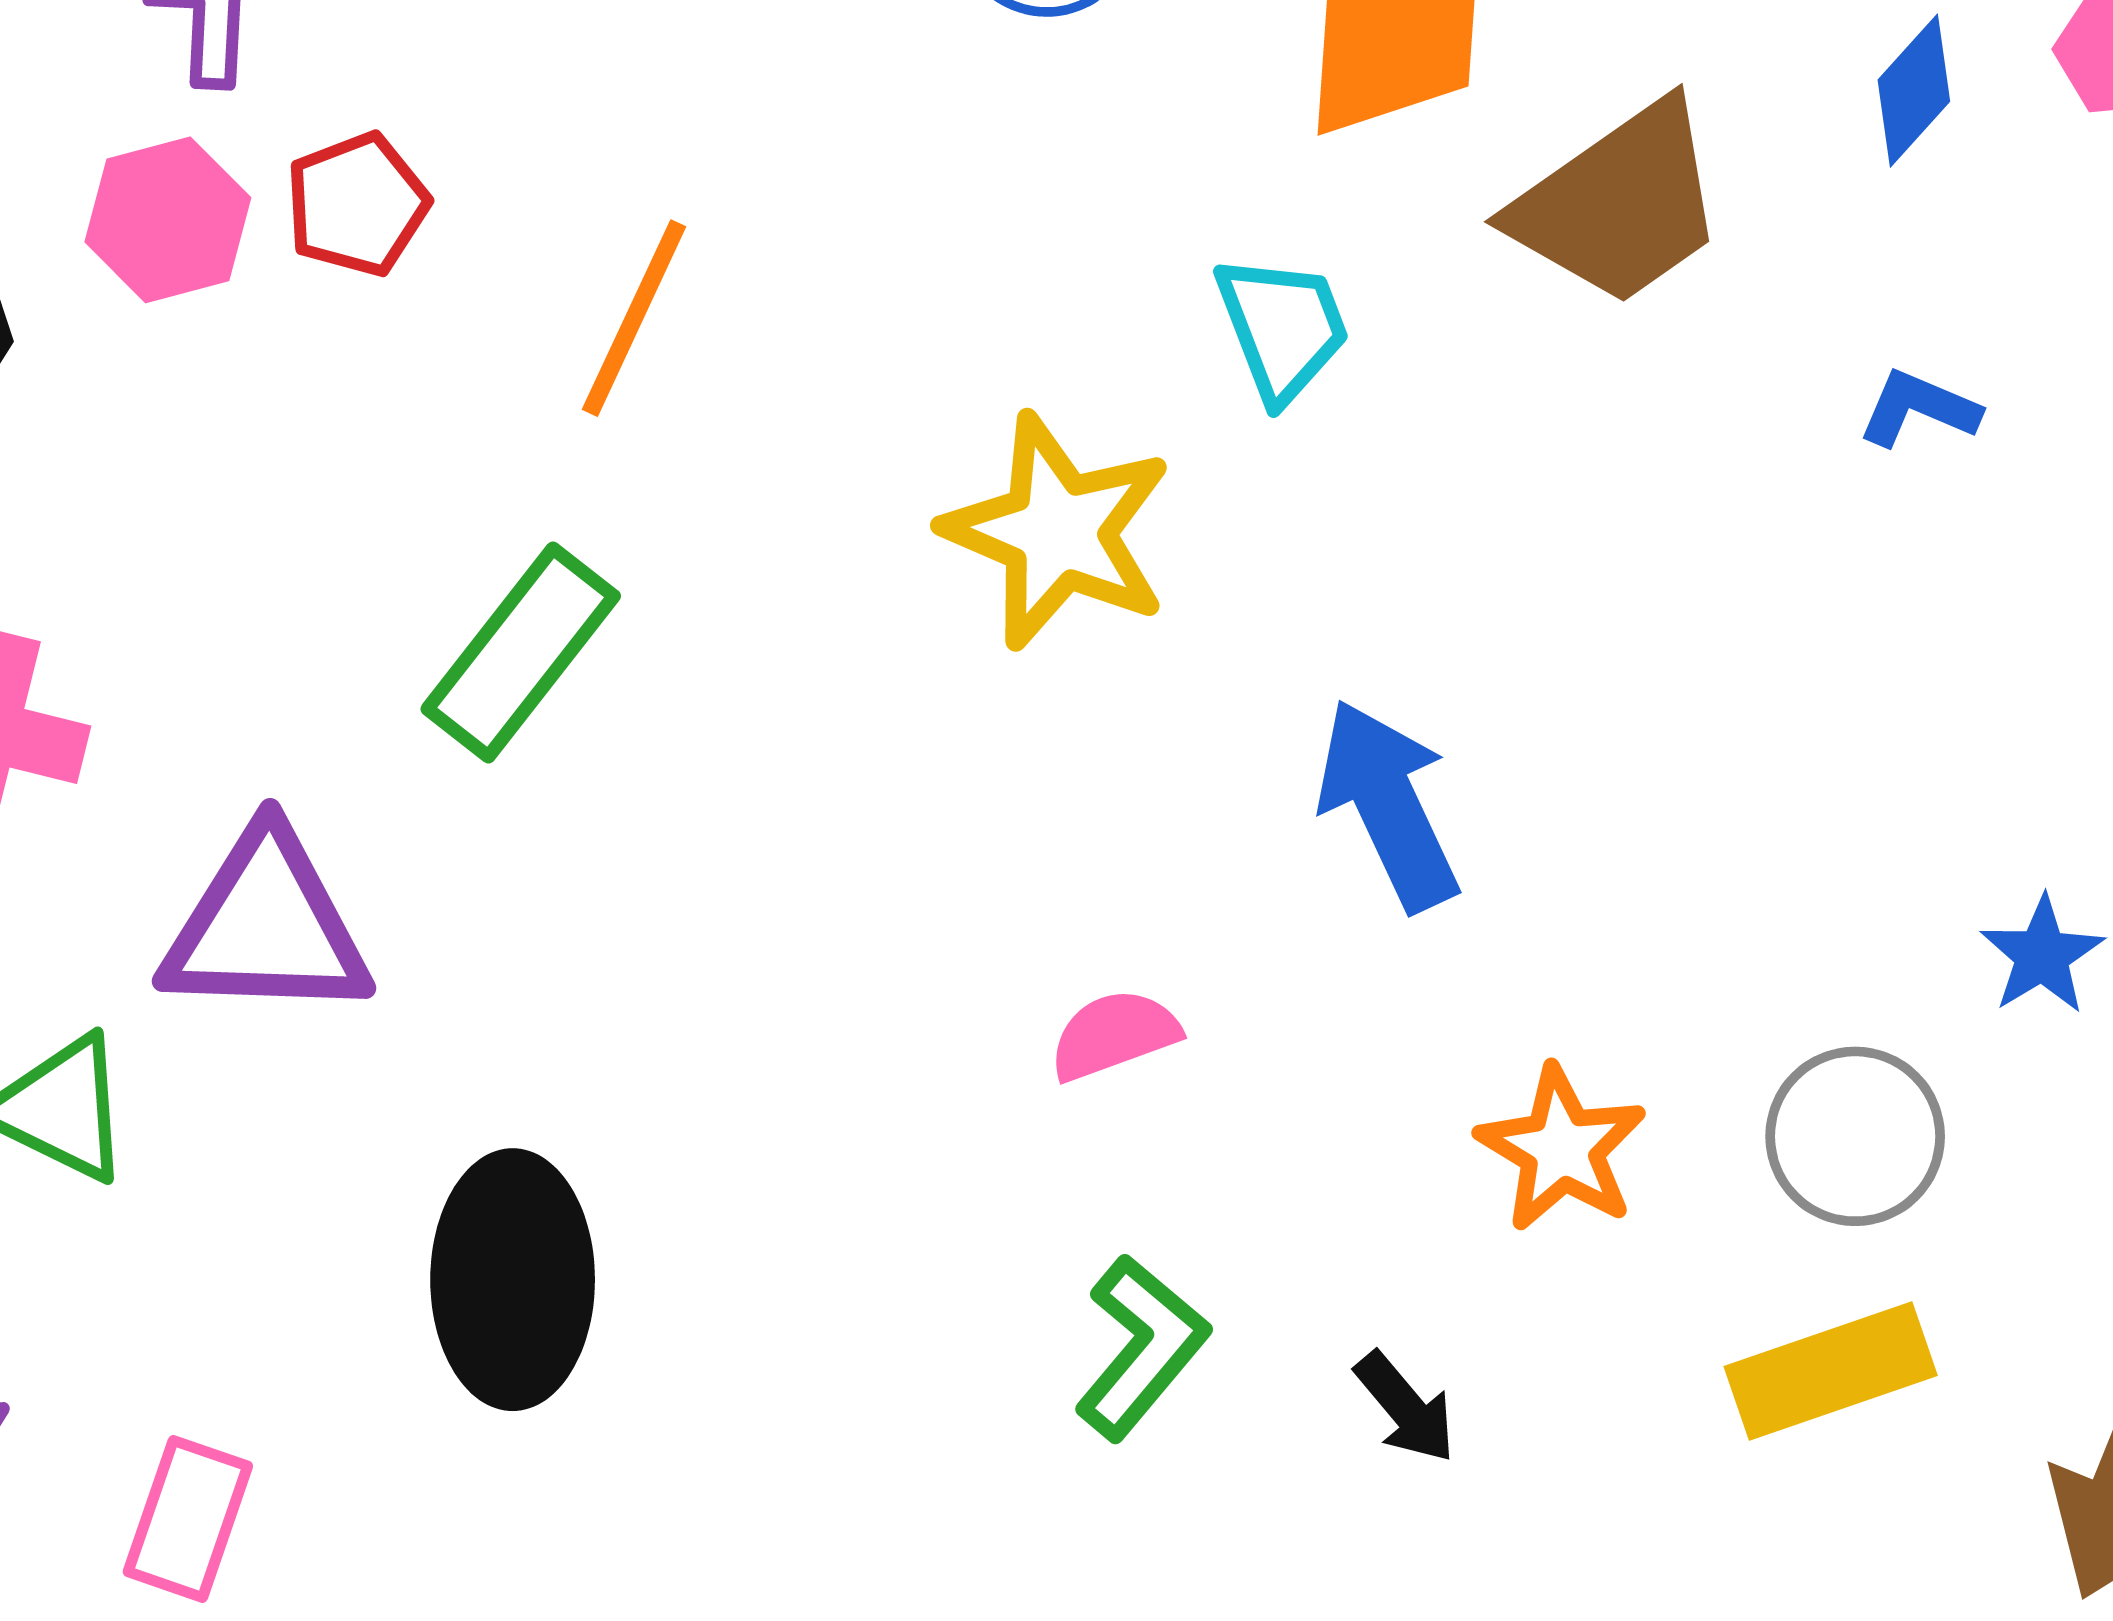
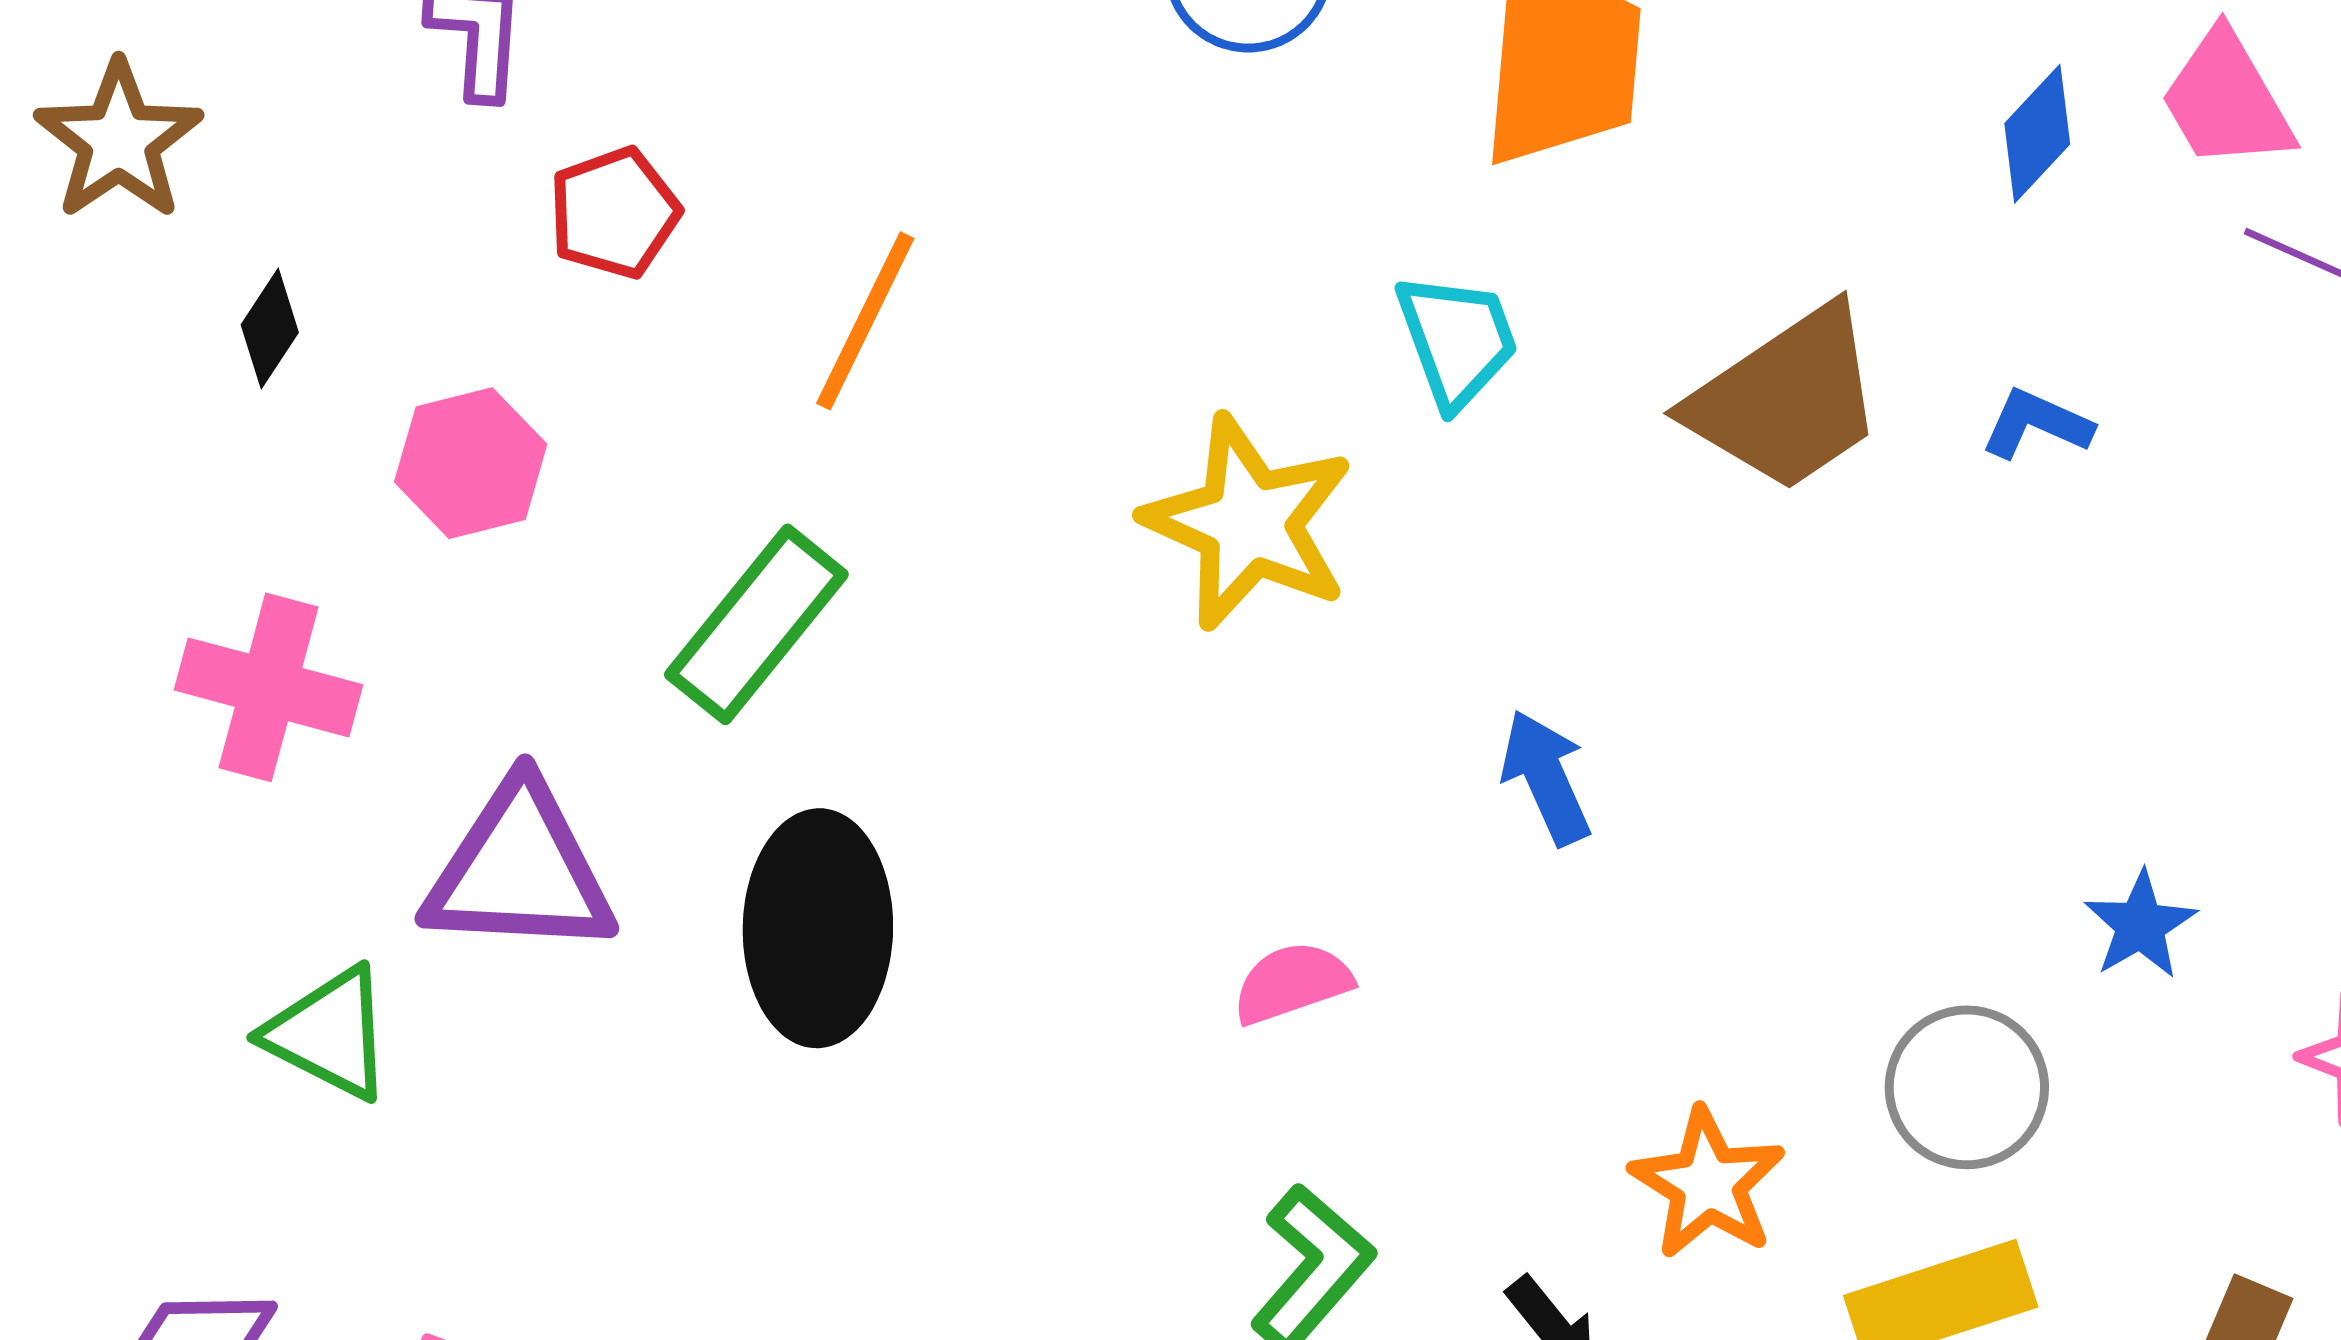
brown trapezoid: (1619, 204) -> (1787, 399), moved
pink hexagon: (168, 220) -> (471, 463), moved
blue arrow: (1388, 805) -> (1546, 777), size x0.7
orange star: (1562, 1149) -> (1708, 1184), moved
black ellipse: (513, 1280) -> (818, 928), moved

